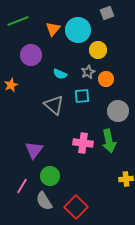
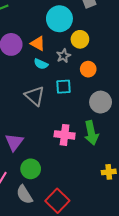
orange triangle: (53, 29) -> (38, 43), moved, turned -42
gray star: (88, 72) -> (64, 56), moved

